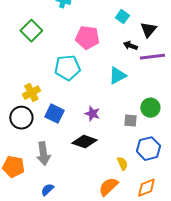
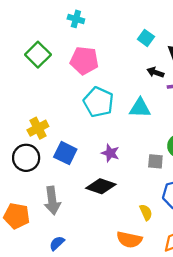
pink pentagon: (87, 38) -> (84, 61), moved
cyan pentagon: (67, 68) -> (98, 102), moved, turned 30
cyan triangle: (117, 76) -> (140, 108), turned 30
orange semicircle: (108, 187) -> (129, 240), turned -125

